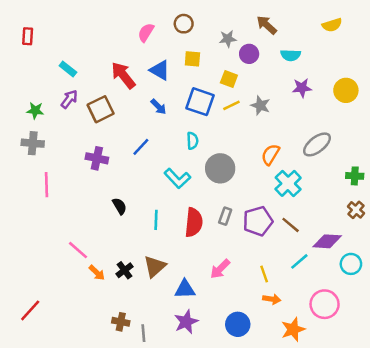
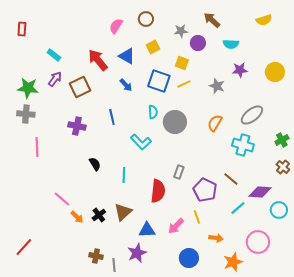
yellow square: (192, 59) -> (153, 47), turned -32
gray star: (260, 105) -> (217, 86), moved
green star: (35, 110) -> (28, 88), size x1.5
blue line: (141, 147) -> (112, 117), turned -56
gray circle: (220, 168) -> (175, 122), moved
green cross: (355, 176) -> (282, 140), turned -32
cyan cross: (288, 183) -> (243, 145), moved, turned -30
purple pentagon: (258, 221) -> (205, 190), moved, turned -30
red semicircle: (194, 222) -> (158, 191), moved
pink arrow: (220, 269) -> (176, 226), moved
yellow line: (264, 274) -> (197, 217), moved
purple star: (186, 322) -> (137, 253), moved

